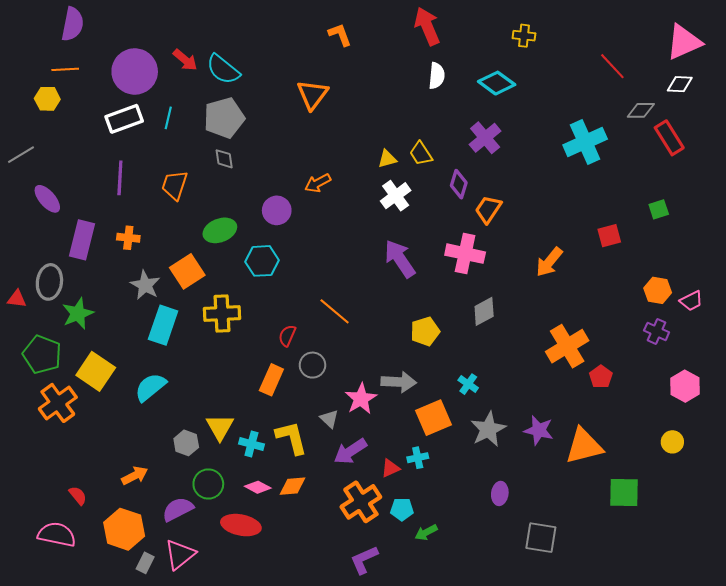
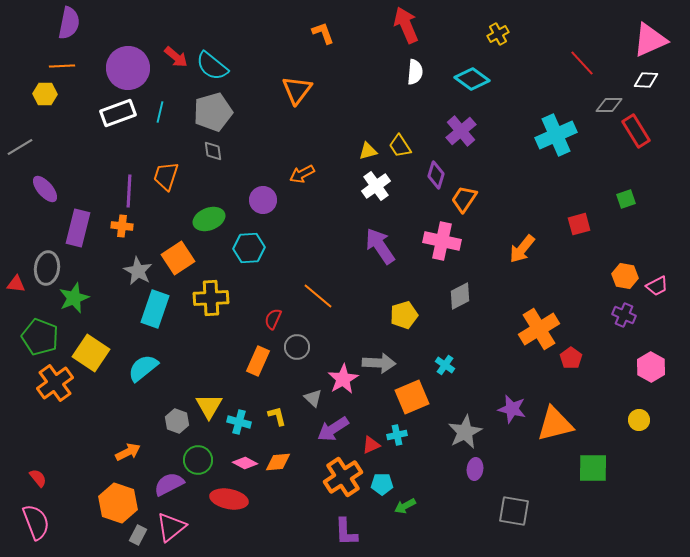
yellow cross: (524, 36) -> (498, 34), turned -35
purple line: (120, 178) -> (129, 191), moved
gray star: (488, 429) -> (465, 432), moved
yellow L-shape: (291, 438) -> (277, 416), size x0.6
red semicircle: (78, 496) -> (38, 478), moved
pink semicircle: (57, 535) -> (36, 522), moved, turned 57
purple L-shape: (364, 560) -> (346, 532), turned -68

